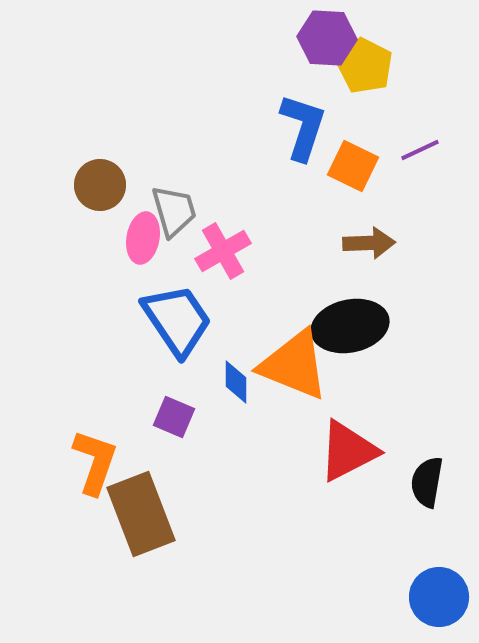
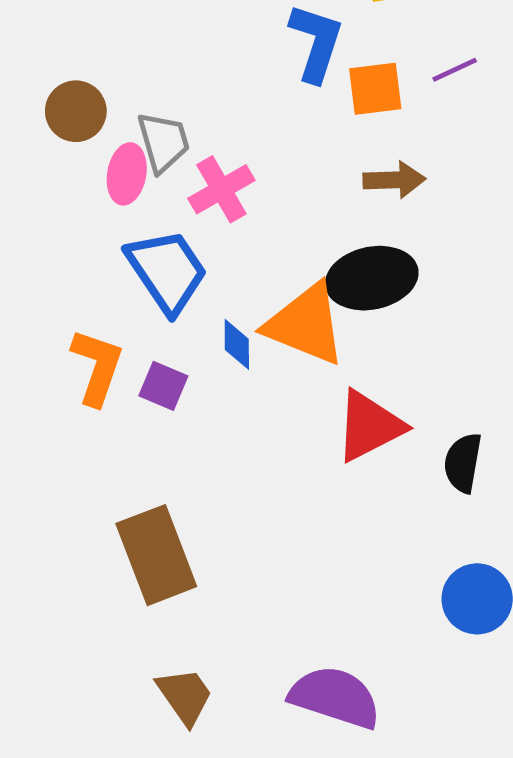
orange square: (353, 166) -> (375, 89), turned -33
orange L-shape: (95, 462) -> (97, 367), moved
brown rectangle: (141, 514) -> (156, 555), moved

